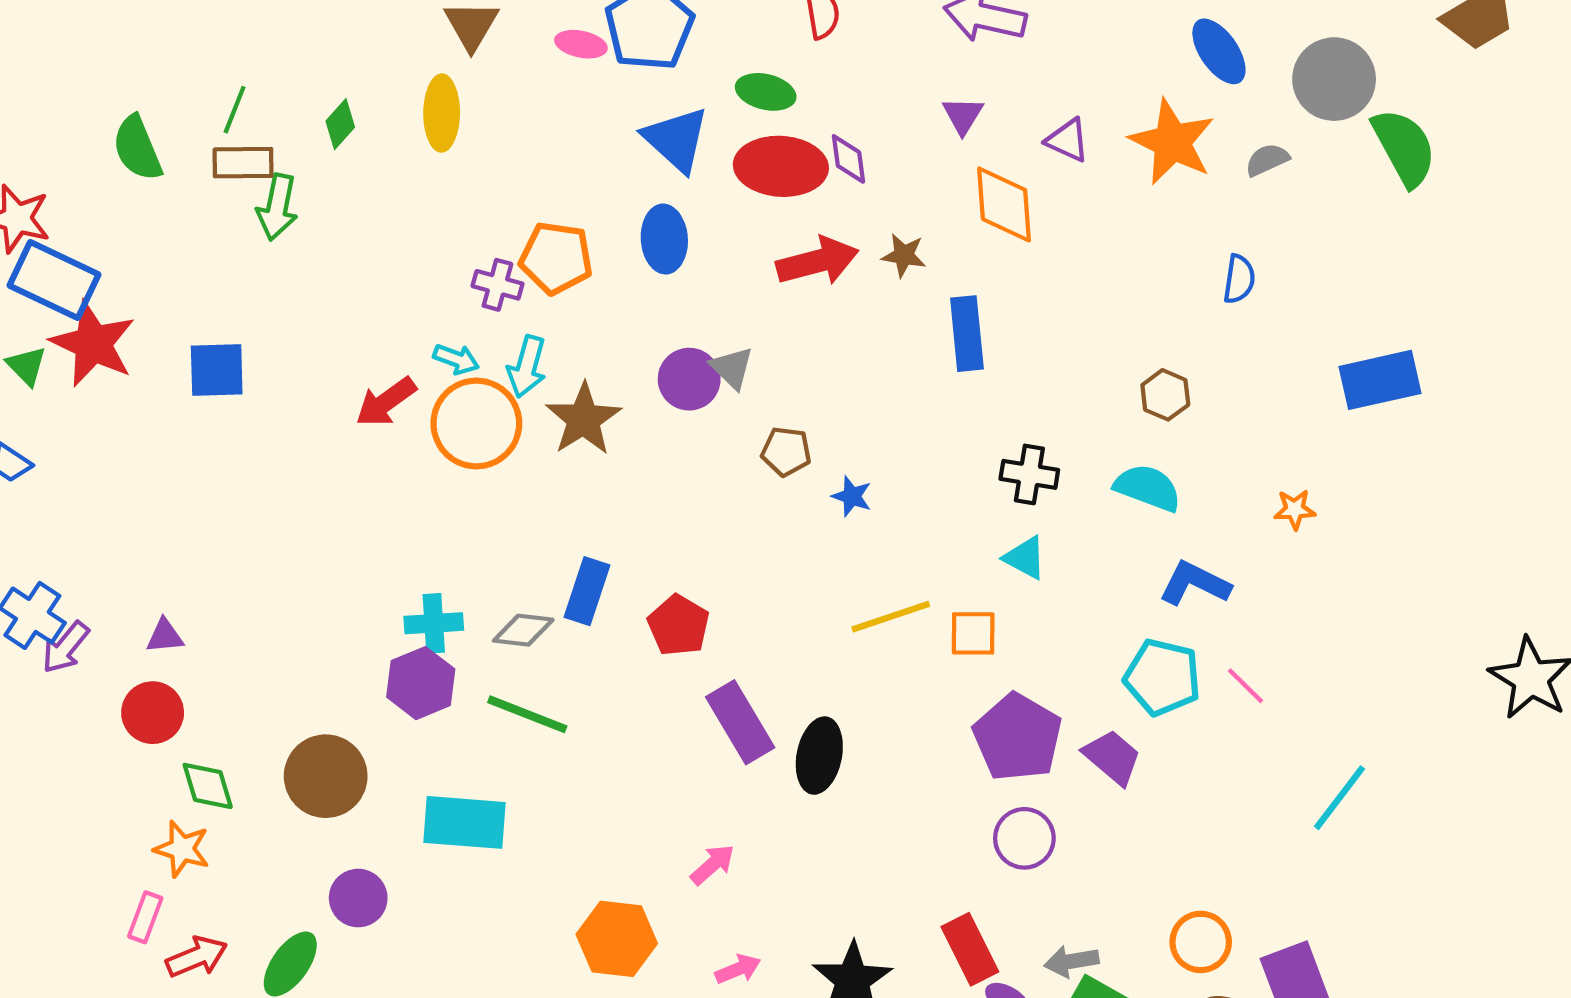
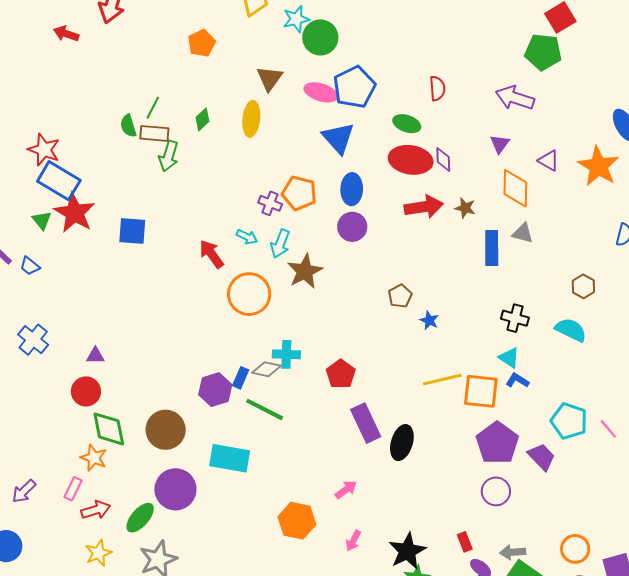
pink ellipse: (581, 44) -> (321, 92), size x1.4
blue triangle: (676, 139) -> (338, 138), moved
green semicircle: (137, 148) -> (128, 126), moved, size x0.7
gray triangle: (732, 368) -> (523, 233), moved, turned -35
purple circle: (689, 379) -> (352, 227), moved
red arrow: (386, 402) -> (211, 254), turned 84
orange circle: (476, 423) -> (249, 294), moved
brown pentagon: (786, 452) -> (400, 296), turned 30
blue L-shape: (1195, 583) -> (517, 380), moved, size x0.7
blue rectangle: (587, 591) -> (241, 378), moved, size x0.7
cyan cross: (434, 623) -> (286, 354), moved
orange square: (973, 633) -> (481, 391), size x1.5
purple arrow: (65, 647) -> (24, 491), moved
green diamond: (208, 786) -> (109, 429), size x1.4
purple circle: (358, 898) -> (175, 489), size x1.5
red rectangle: (970, 949) -> (465, 542), size x0.6
pink arrow: (738, 969) -> (353, 541), turned 135

